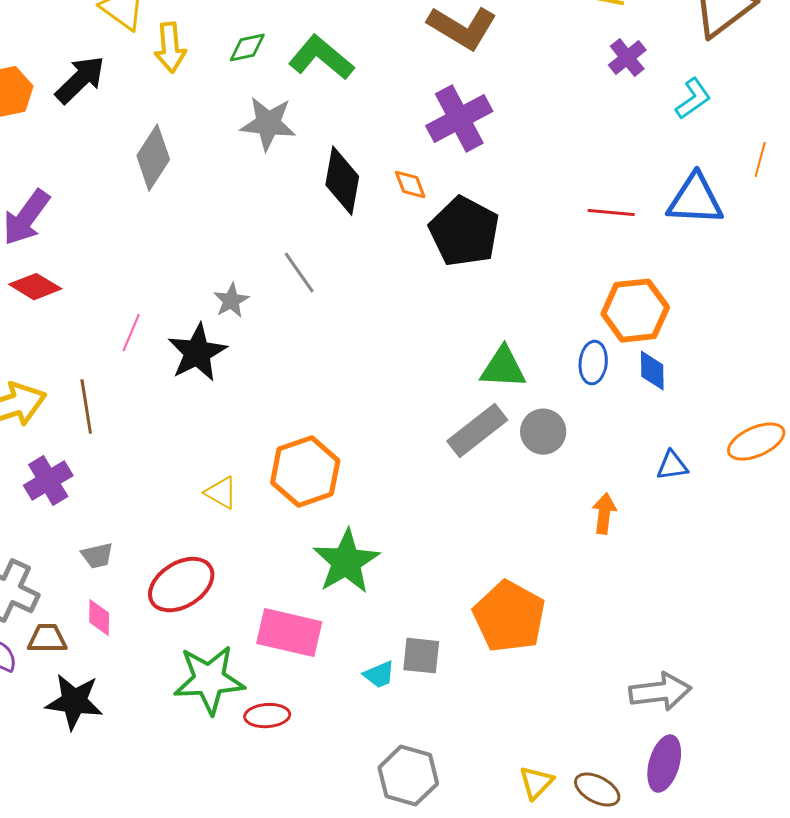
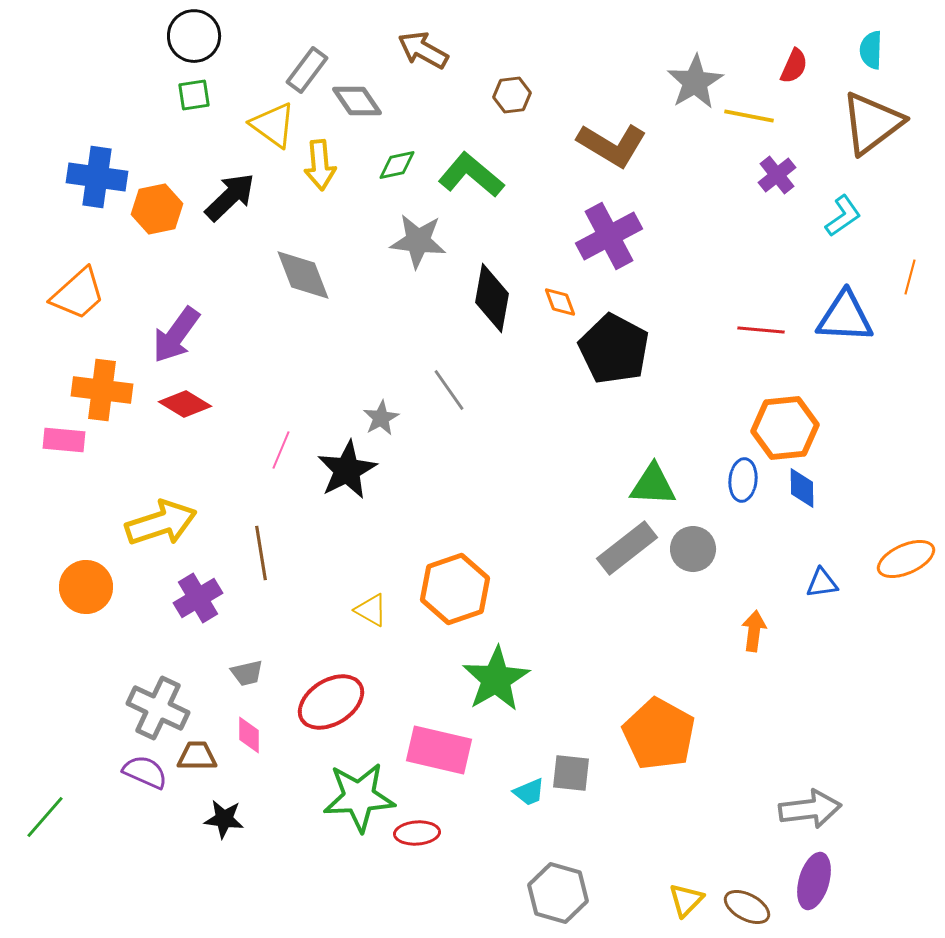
gray diamond: (153, 158) -> (303, 275), turned -54
brown line: (86, 407) -> (261, 553), moved
black star: (74, 702) -> (224, 819), size x0.7

